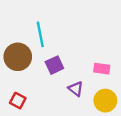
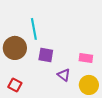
purple square: (54, 65) -> (46, 55), turned 35

